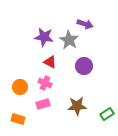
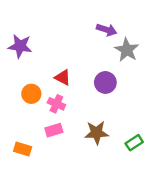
purple star: (44, 37) -> (20, 46), moved
gray star: (69, 40) -> (127, 50), moved
orange circle: (20, 87) -> (31, 94), moved

